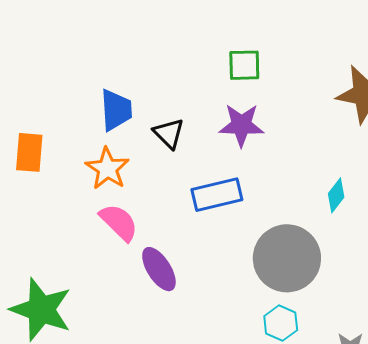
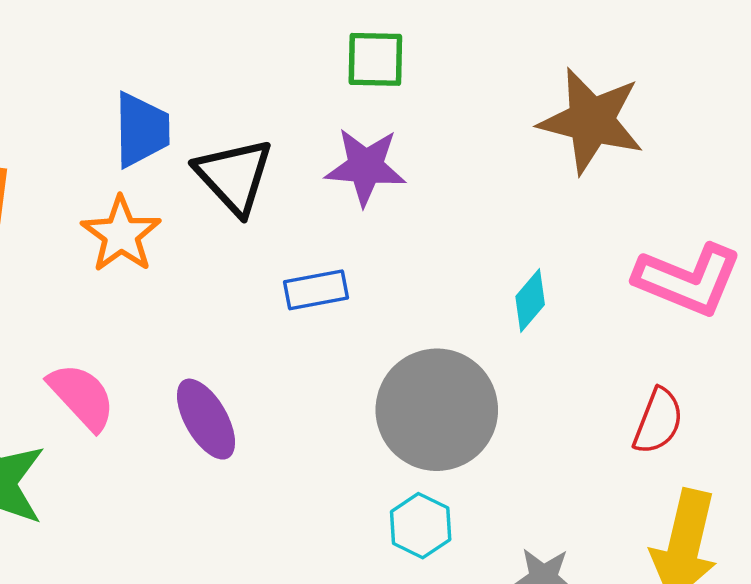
black triangle: (169, 133) -> (234, 176), size x1.4
blue rectangle: (217, 195) -> (316, 290), size x0.7
pink semicircle: (119, 222) -> (82, 397), moved

